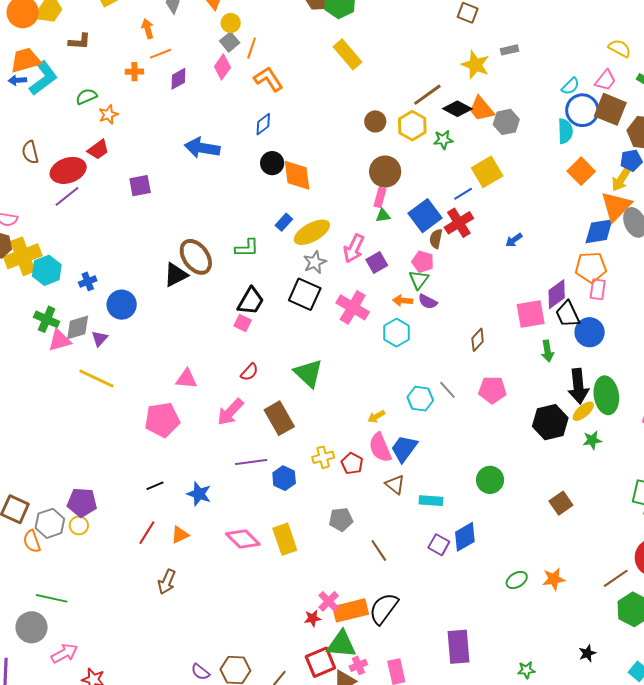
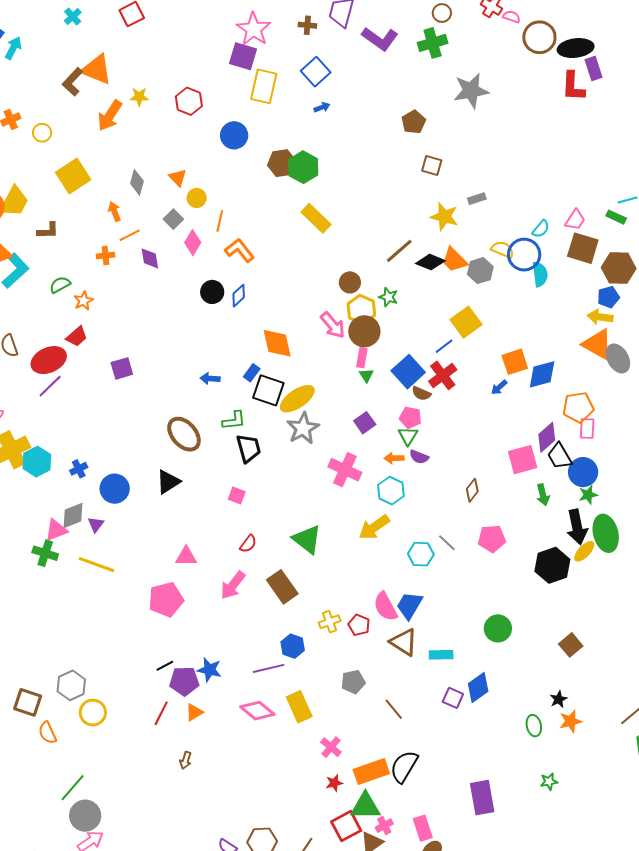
gray square: (230, 42) -> (173, 219), moved
yellow semicircle: (620, 48) -> (503, 249), moved
purple diamond: (178, 79) -> (150, 258), turned -65
blue circle: (582, 110) -> (524, 255), moved
yellow hexagon: (412, 126) -> (361, 310), moved
green star: (443, 140) -> (388, 297), moved, turned 30
blue arrow: (202, 148) -> (210, 379), moved, size x0.6
black circle: (272, 163) -> (212, 292), moved
orange square: (581, 171) -> (515, 362), moved, turned 32
yellow arrow: (621, 179) -> (600, 317), turned 70
orange triangle: (616, 206) -> (598, 344), turned -40
green triangle: (383, 216) -> (366, 375), turned -49
blue rectangle: (284, 222) -> (252, 373), moved
blue diamond: (599, 231) -> (542, 374), moved
brown semicircle: (436, 239) -> (421, 393), turned -72
pink arrow: (354, 248) -> (333, 325), moved, turned -60
gray star: (315, 262) -> (303, 428), size x1.4
black triangle: (176, 275) -> (168, 482), moved
black square: (305, 294) -> (268, 390), moved
black trapezoid: (251, 301) -> (249, 448), moved, turned -40
green cross: (47, 319) -> (45, 553), moved
yellow arrow: (376, 416) -> (374, 527), moved, size x1.8
green star: (592, 440) -> (588, 495), moved
purple line: (251, 462) -> (269, 668), moved
brown triangle: (395, 485) -> (404, 642), size x1.4
purple pentagon: (82, 502) -> (184, 681), moved
gray hexagon: (50, 523) -> (71, 685), moved
yellow circle: (79, 525) -> (93, 713), size x1.4
green ellipse: (517, 580) -> (534, 726), turned -65
brown arrow: (167, 582) -> (186, 760), size x0.7
green line: (52, 598) -> (73, 788), turned -56
pink cross: (329, 601) -> (331, 747), moved
gray circle: (32, 627) -> (85, 816), moved
black star: (587, 653) -> (559, 699), moved
green star: (526, 670) -> (549, 781), moved

